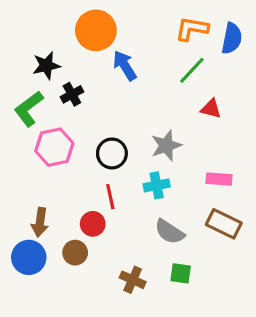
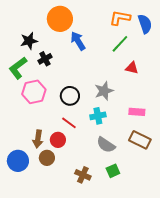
blue semicircle: (232, 38) -> (145, 24), turned -30
red line: (110, 197) -> (69, 123), turned -42
brown arrow: (40, 222) -> (38, 139), moved
green square: (181, 273) -> (113, 171), turned -32

